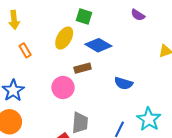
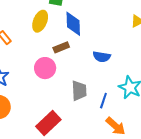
blue diamond: (98, 45) -> (73, 24), turned 65
gray trapezoid: (80, 123) -> (79, 91), moved

